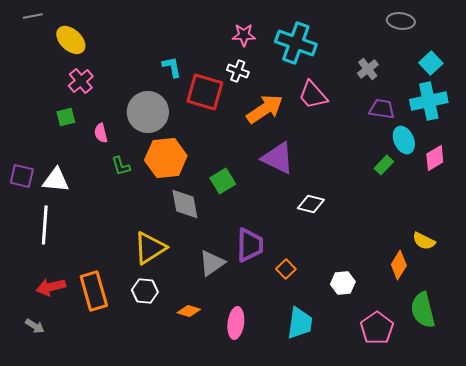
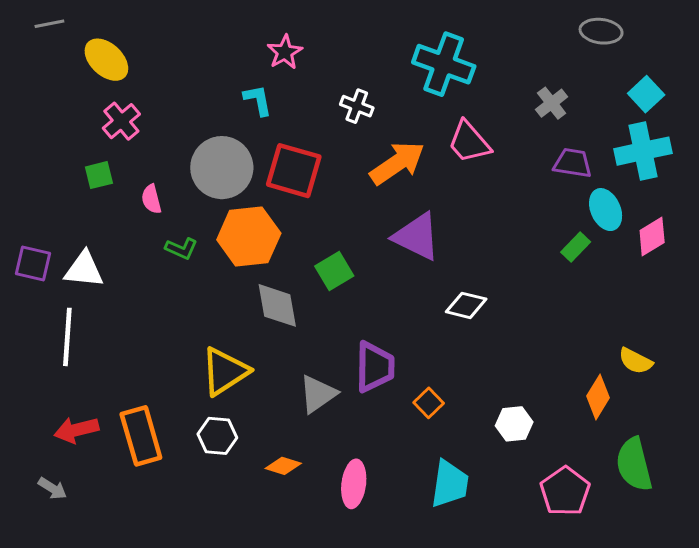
pink star: (244, 35) -> (285, 52), moved, turned -30
red square: (205, 92) -> (294, 171), moved
green L-shape: (121, 166) -> (181, 249), turned -50

